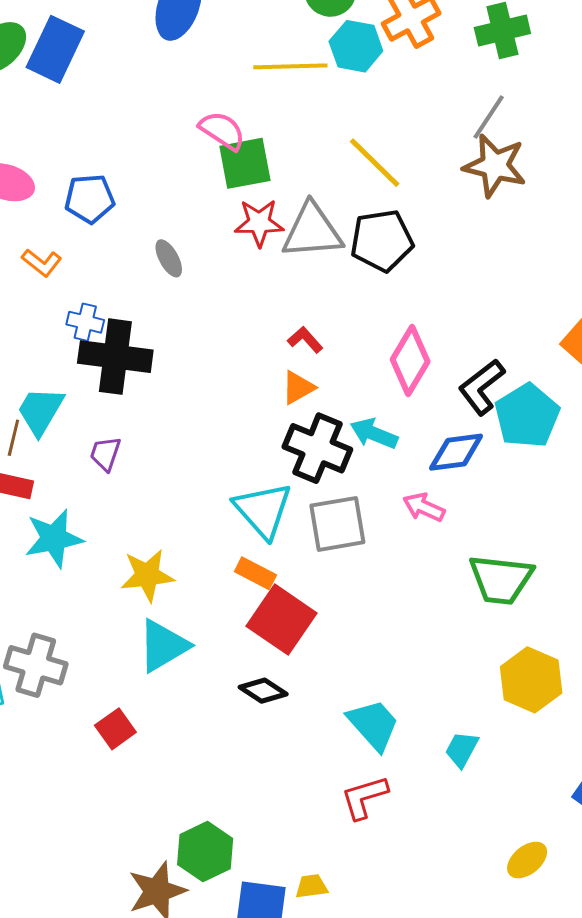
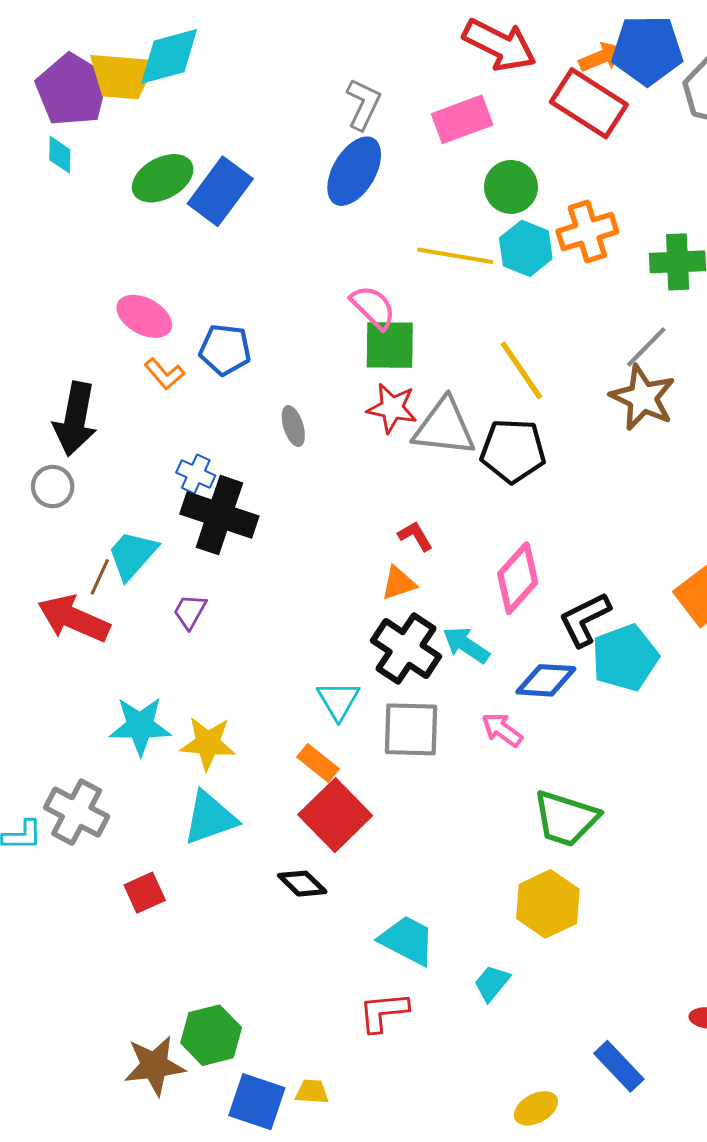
orange L-shape: (42, 263) -> (164, 374), moved
cyan triangle: (263, 510) -> (338, 700), size x0.7
cyan star: (54, 538) -> (140, 726), moved
yellow hexagon: (531, 680) -> (548, 904), moved
cyan trapezoid: (373, 725) -> (407, 940), turned -32

